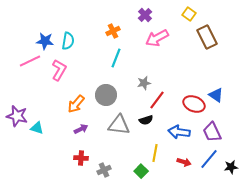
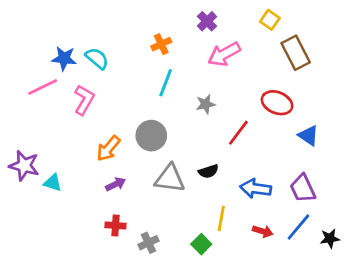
cyan semicircle: (68, 41) -> (97, 58), turned -60
gray star: (144, 83) -> (206, 104), moved
red line: (157, 100) -> (238, 133), moved
red ellipse: (194, 104) -> (277, 103), moved

